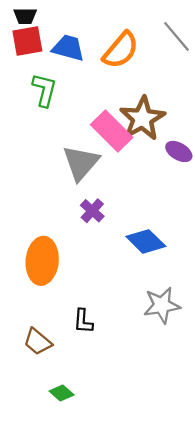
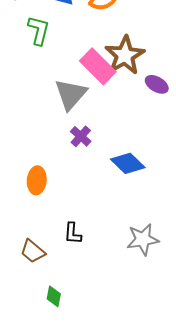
orange ellipse: (42, 261) -> (37, 180), size x0.7
gray star: (162, 305) -> (143, 239), moved
green diamond: (62, 393) -> (54, 296), turned 60

